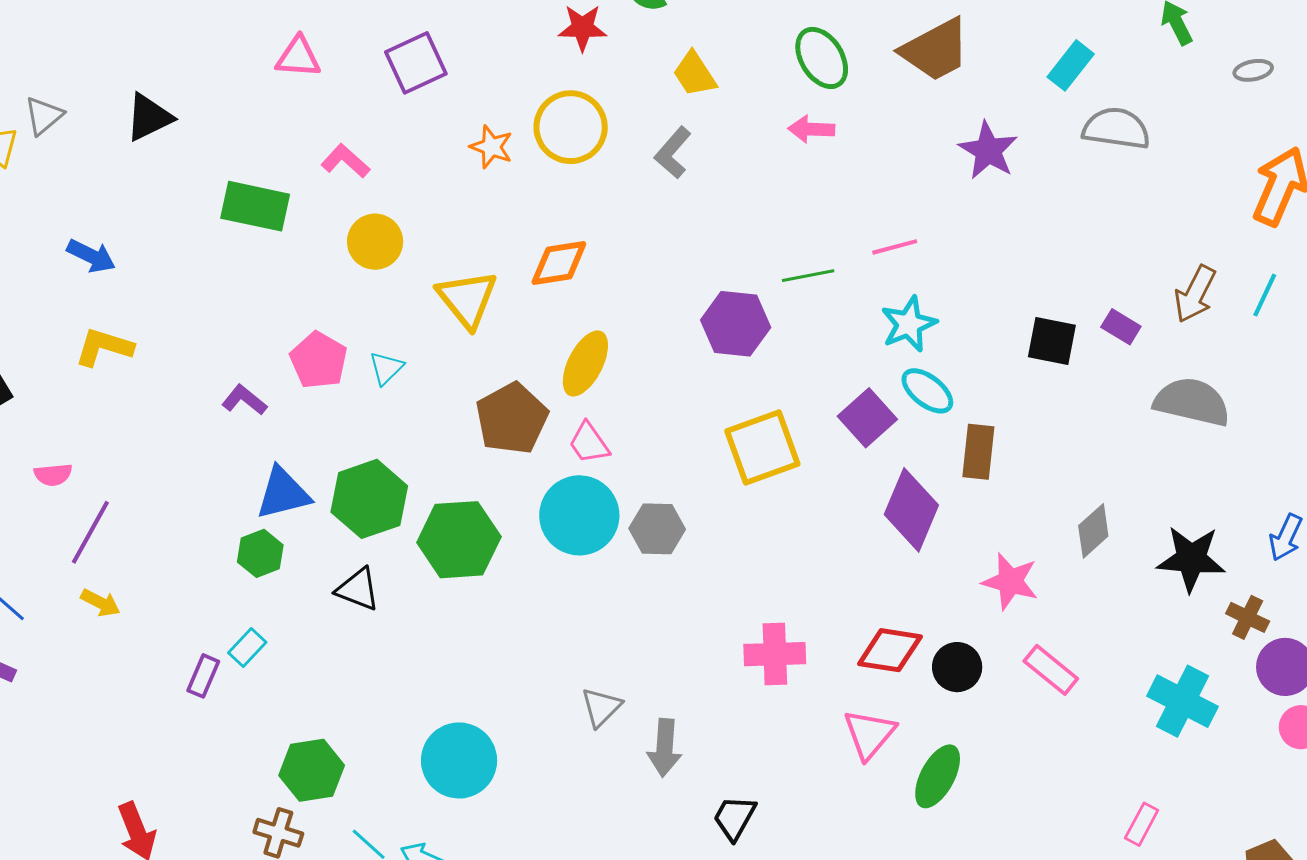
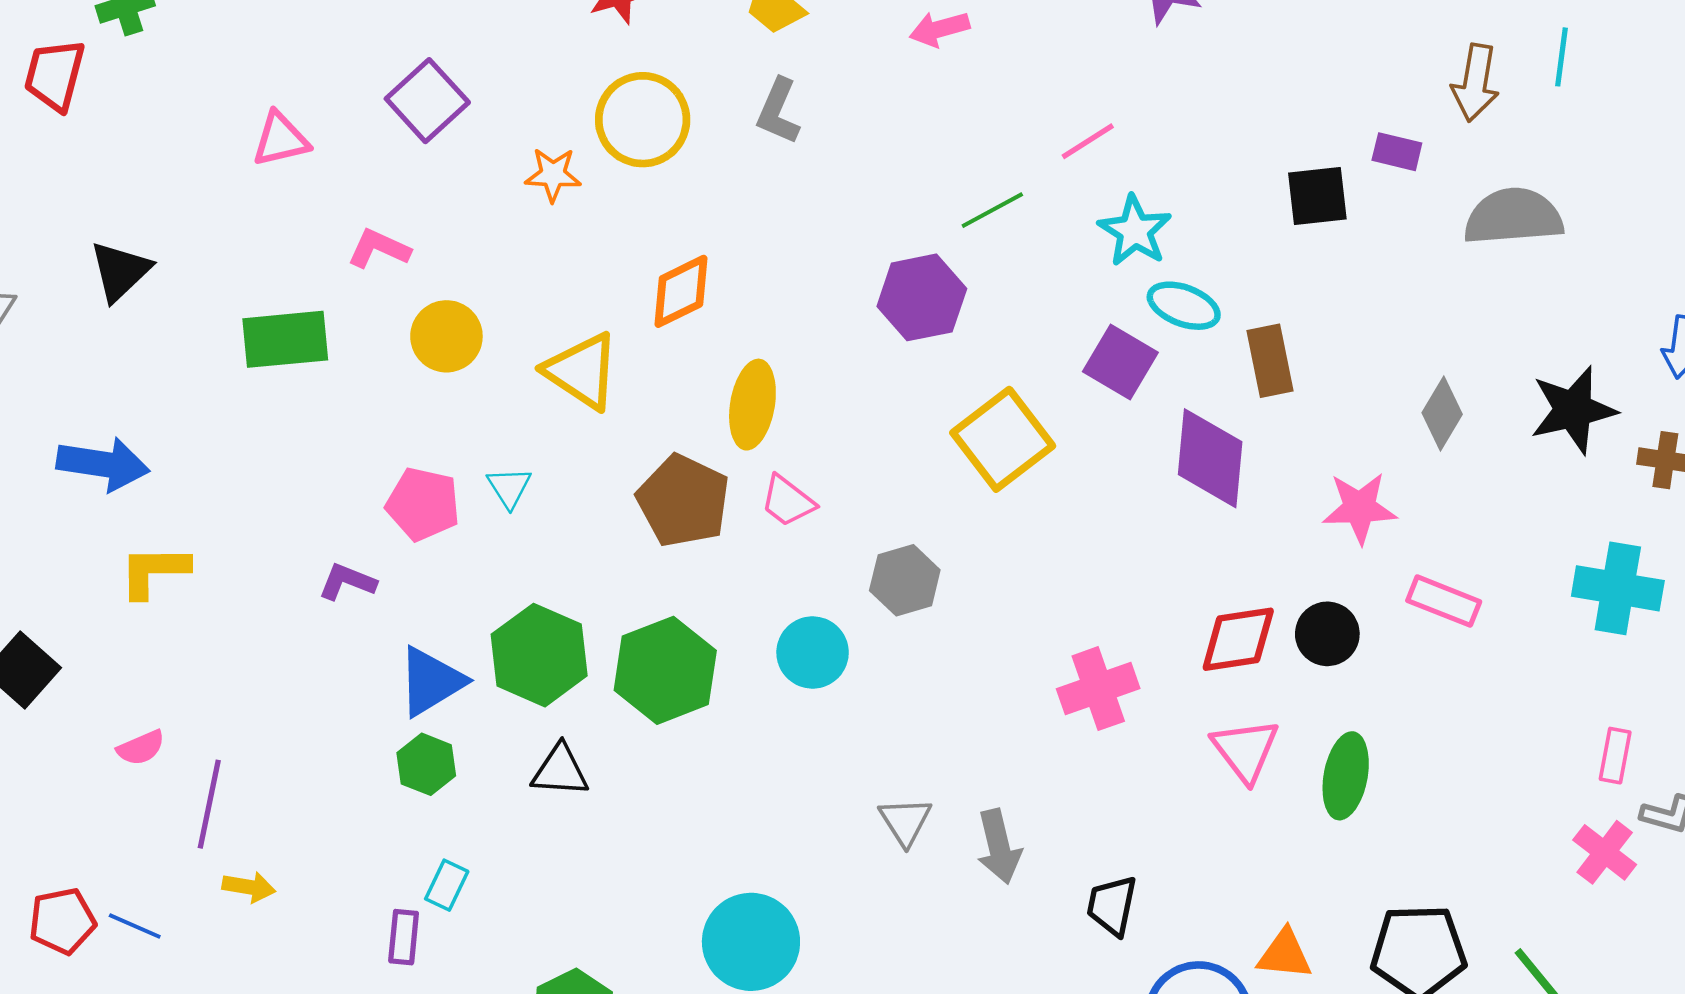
blue arrow: (91, 256) -> (103, 464), size x1.4
cyan circle: (579, 515) -> (813, 653), moved, size x0.7

